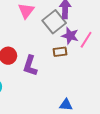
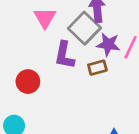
purple L-shape: (30, 66) -> (64, 55), moved

